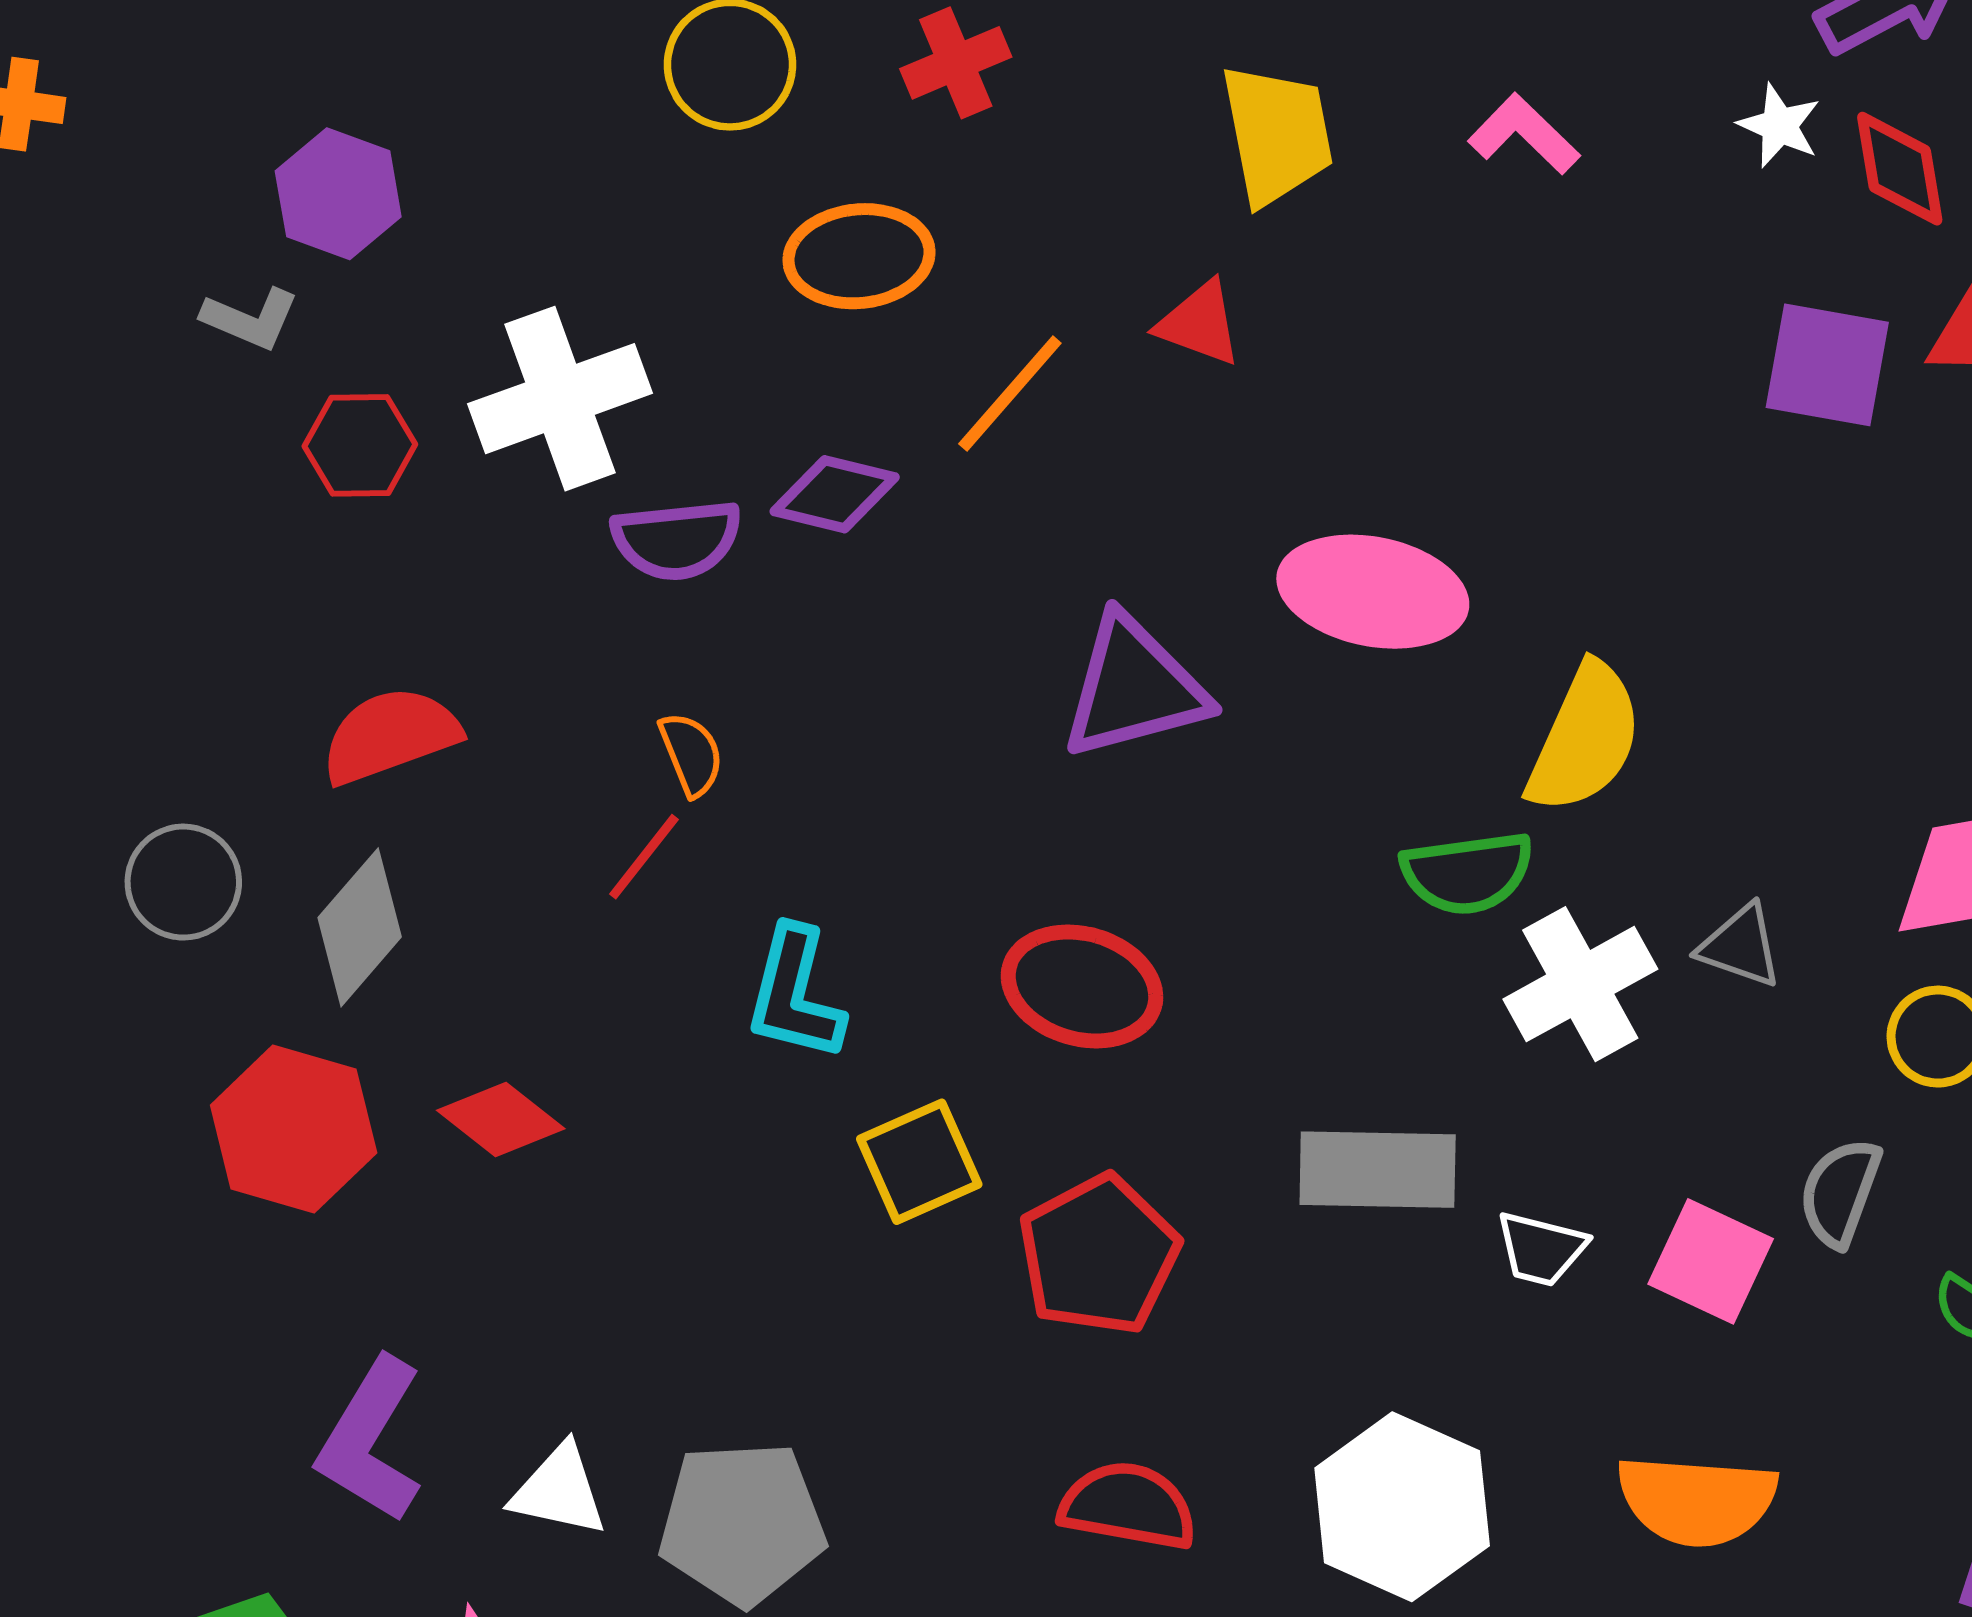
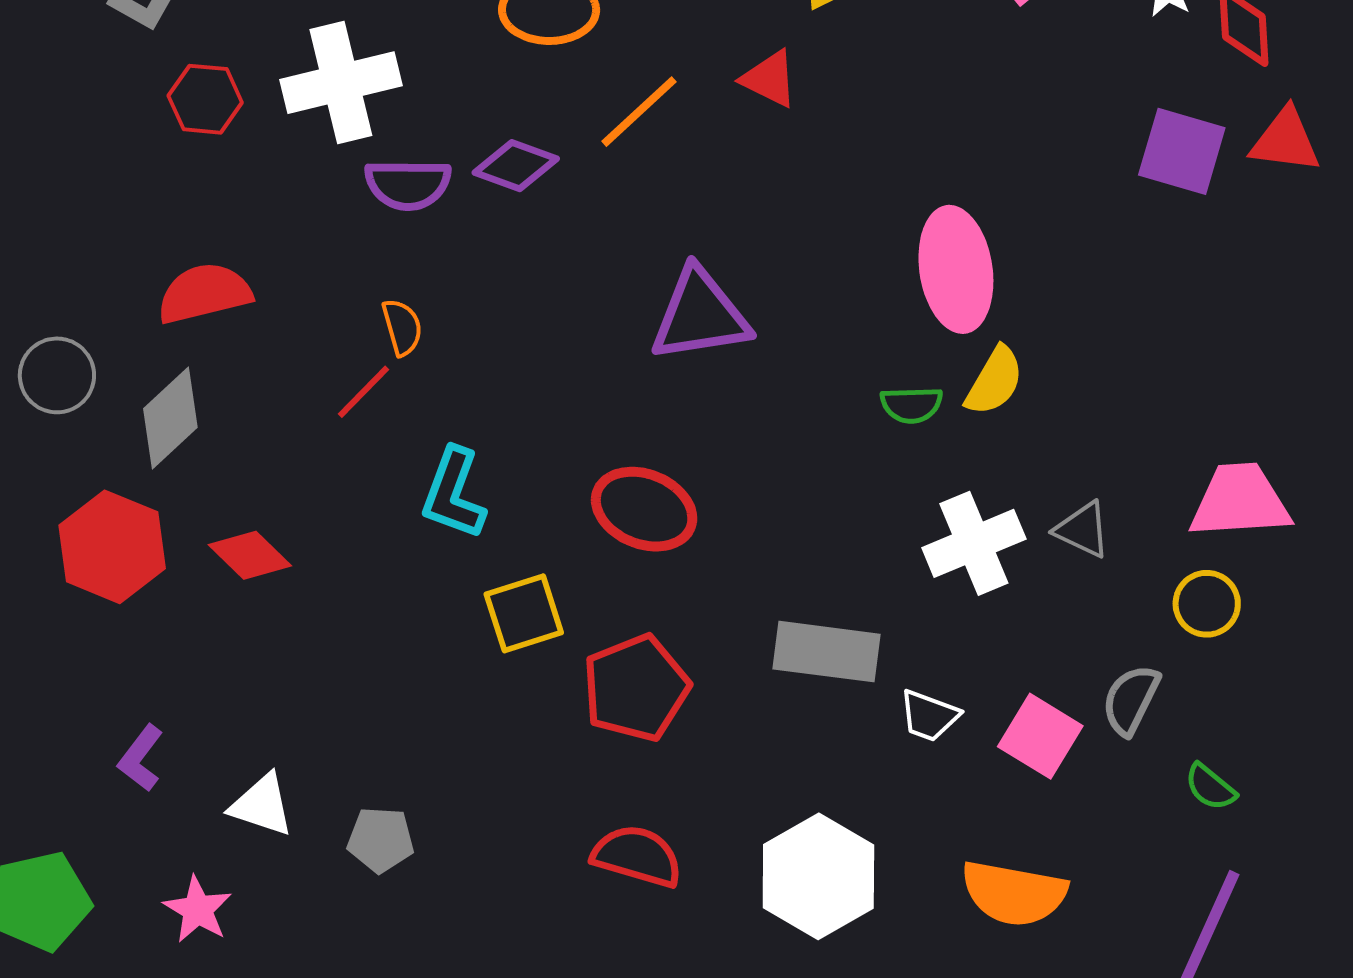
pink ellipse: (1373, 592) -> (956, 269), moved, turned 64
yellow semicircle: (1585, 738) -> (994, 381), size x0.7
green semicircle: (1467, 873) -> (911, 405), moved, size x0.7
purple L-shape: (370, 1440) -> (141, 758), size x0.6
gray pentagon: (742, 1523) -> (381, 840), size x0.6

